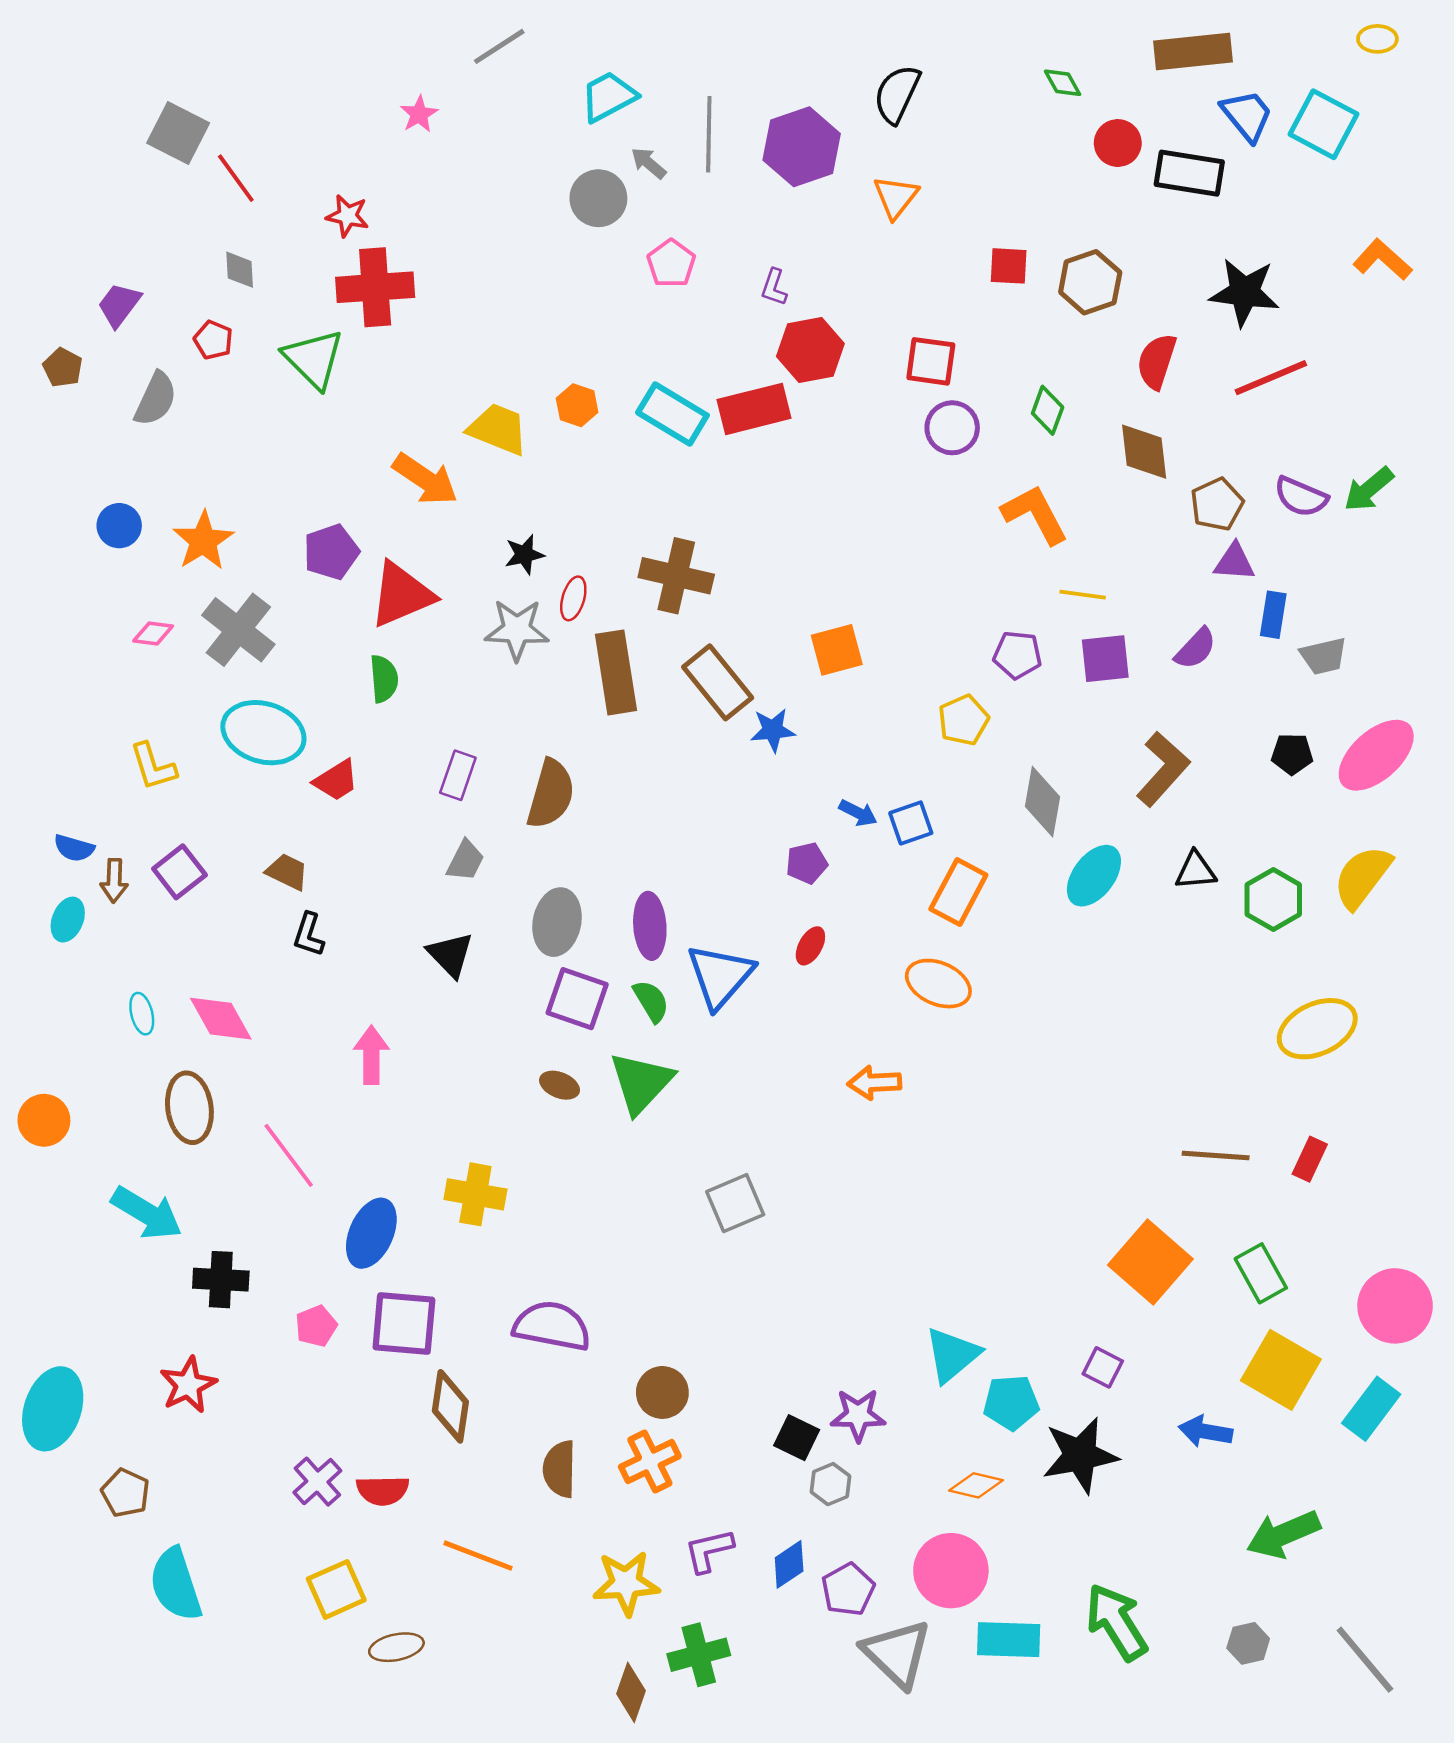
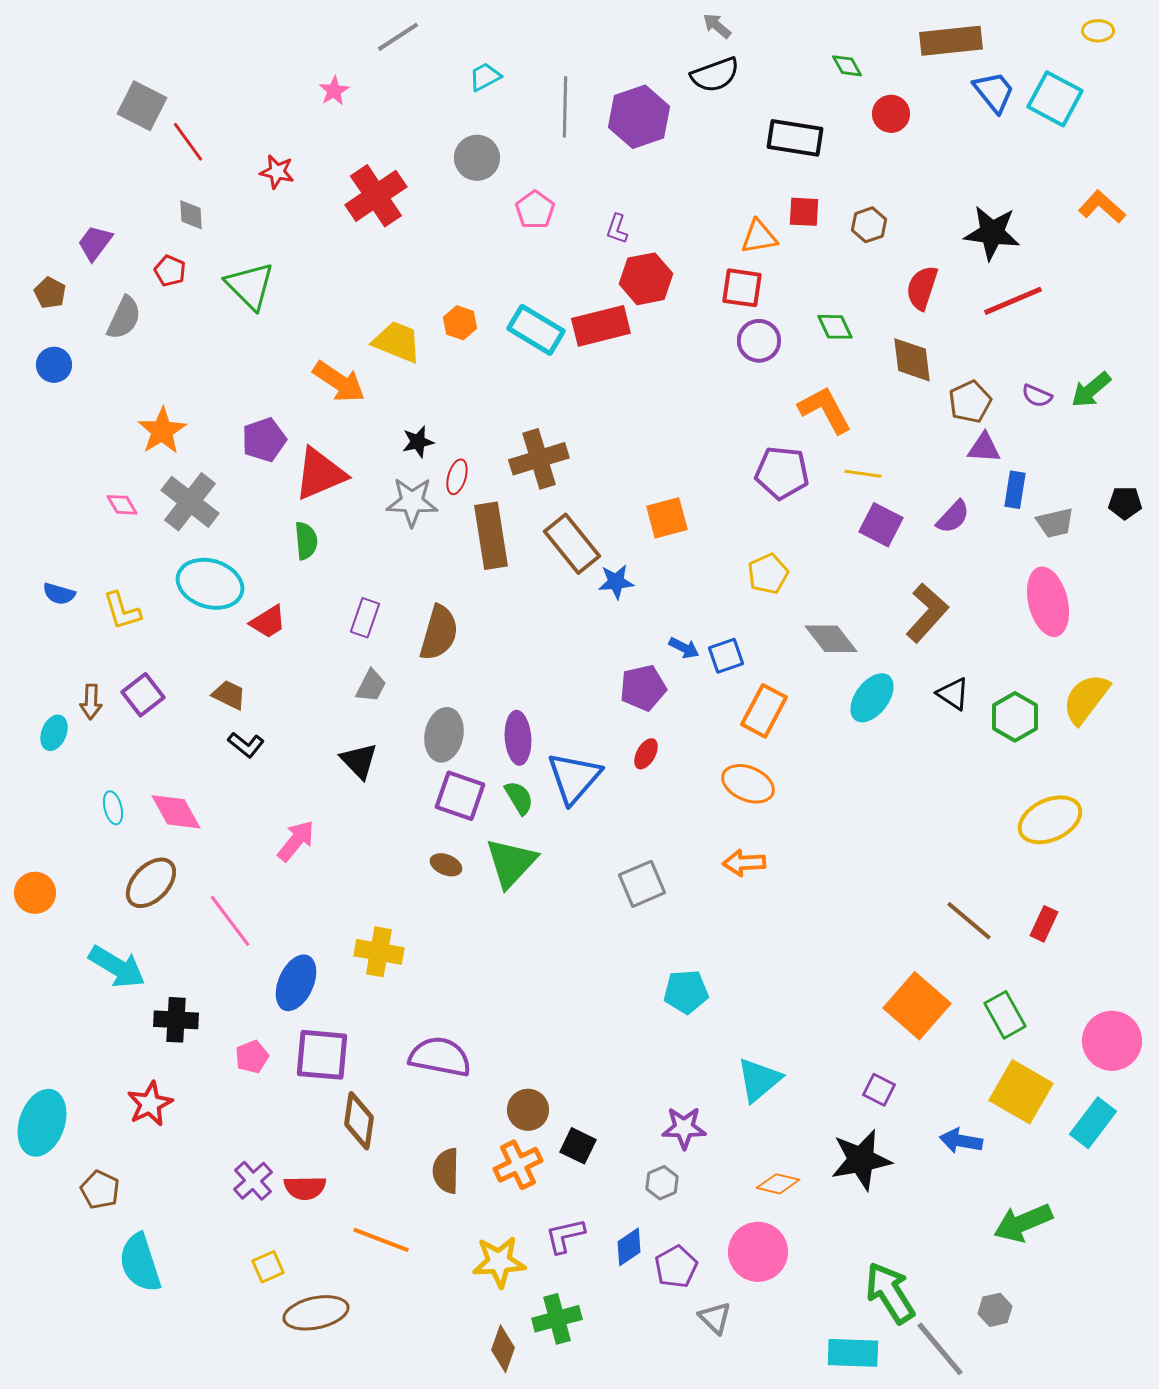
black semicircle: (897, 94) -> (715, 75), turned -135
cyan trapezoid: (608, 97) -> (485, 77), size x0.7
gray arrow: (649, 163) -> (717, 26), moved
black rectangle: (1189, 173) -> (795, 138), moved
orange triangle: (896, 197) -> (759, 237), moved, turned 42
brown hexagon: (1090, 282) -> (869, 225), size x0.7
red cross: (375, 287) -> (376, 196), moved, turned -30
green diamond: (1048, 410) -> (835, 327), turned -45
purple semicircle: (1301, 497) -> (1037, 396), size x0.7
blue circle: (119, 526) -> (54, 365), moved
brown cross: (676, 576) -> (539, 459), turned -30
pink diamond: (153, 634) -> (122, 505), turned 52
purple pentagon: (1017, 655) -> (782, 473), moved, size x1.4
purple square: (1105, 659) -> (881, 525), turned 33
black pentagon: (1292, 754) -> (1125, 503), moved
pink ellipse: (1376, 755) -> (1048, 602), moved, turned -62
gray diamond: (1042, 802) -> (831, 639), turned -48
blue semicircle: (74, 848) -> (59, 594), moved
purple pentagon: (807, 863) -> (643, 688), size x1.4
black triangle: (1196, 871) -> (953, 694), turned 39
black L-shape: (309, 935) -> (246, 745), turned -69
pink arrow: (371, 1055) -> (296, 841), turned 39
orange arrow: (874, 1083) -> (744, 863), moved
brown ellipse: (189, 1108) -> (151, 883), turned 52
brown line: (1216, 1155) -> (969, 921), turned 36
gray square: (735, 1203) -> (642, 884), moved
cyan pentagon: (1011, 1403) -> (686, 992), moved
black square: (797, 1438) -> (578, 1146), moved
yellow square: (336, 1589) -> (268, 1267), size x0.7
cyan rectangle: (1009, 1640) -> (853, 1353), moved
brown ellipse: (396, 1647) -> (316, 1313), size x1.5
gray triangle: (897, 1653) -> (715, 1318), size x0.6
gray line: (1365, 1660) -> (940, 1349), moved

